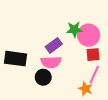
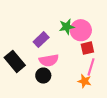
purple rectangle: (54, 45) -> (41, 40), moved
black rectangle: (15, 59) -> (15, 61), turned 50

